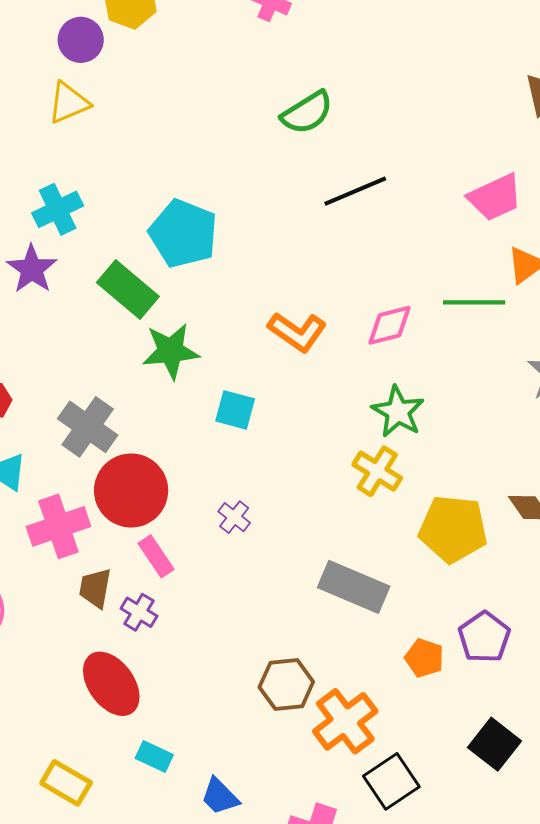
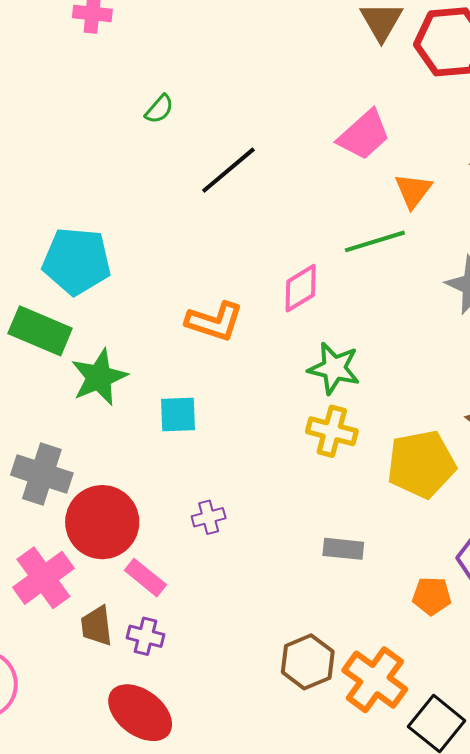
green semicircle: (307, 113) -> (159, 109), size x0.6
purple cross: (234, 517) -> (209, 517), turned -36
gray rectangle: (354, 587) -> (343, 549), size x0.6

